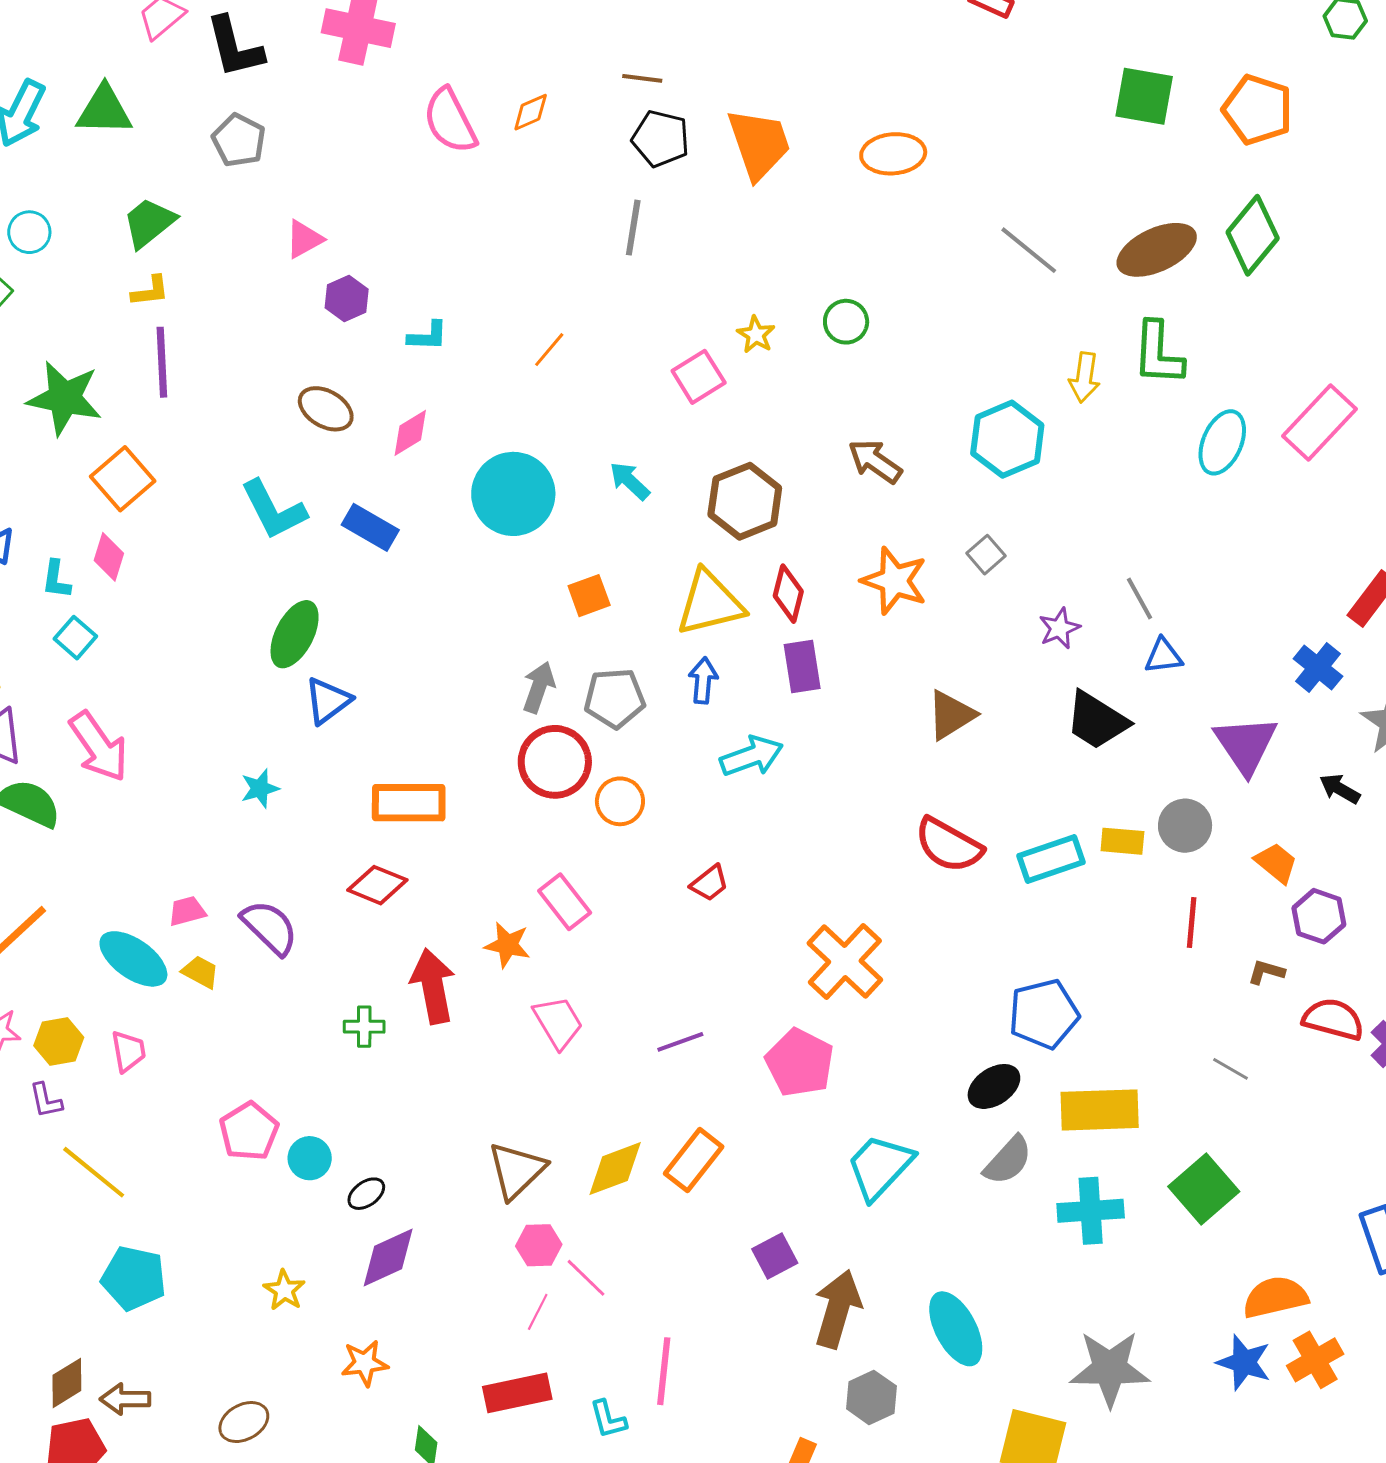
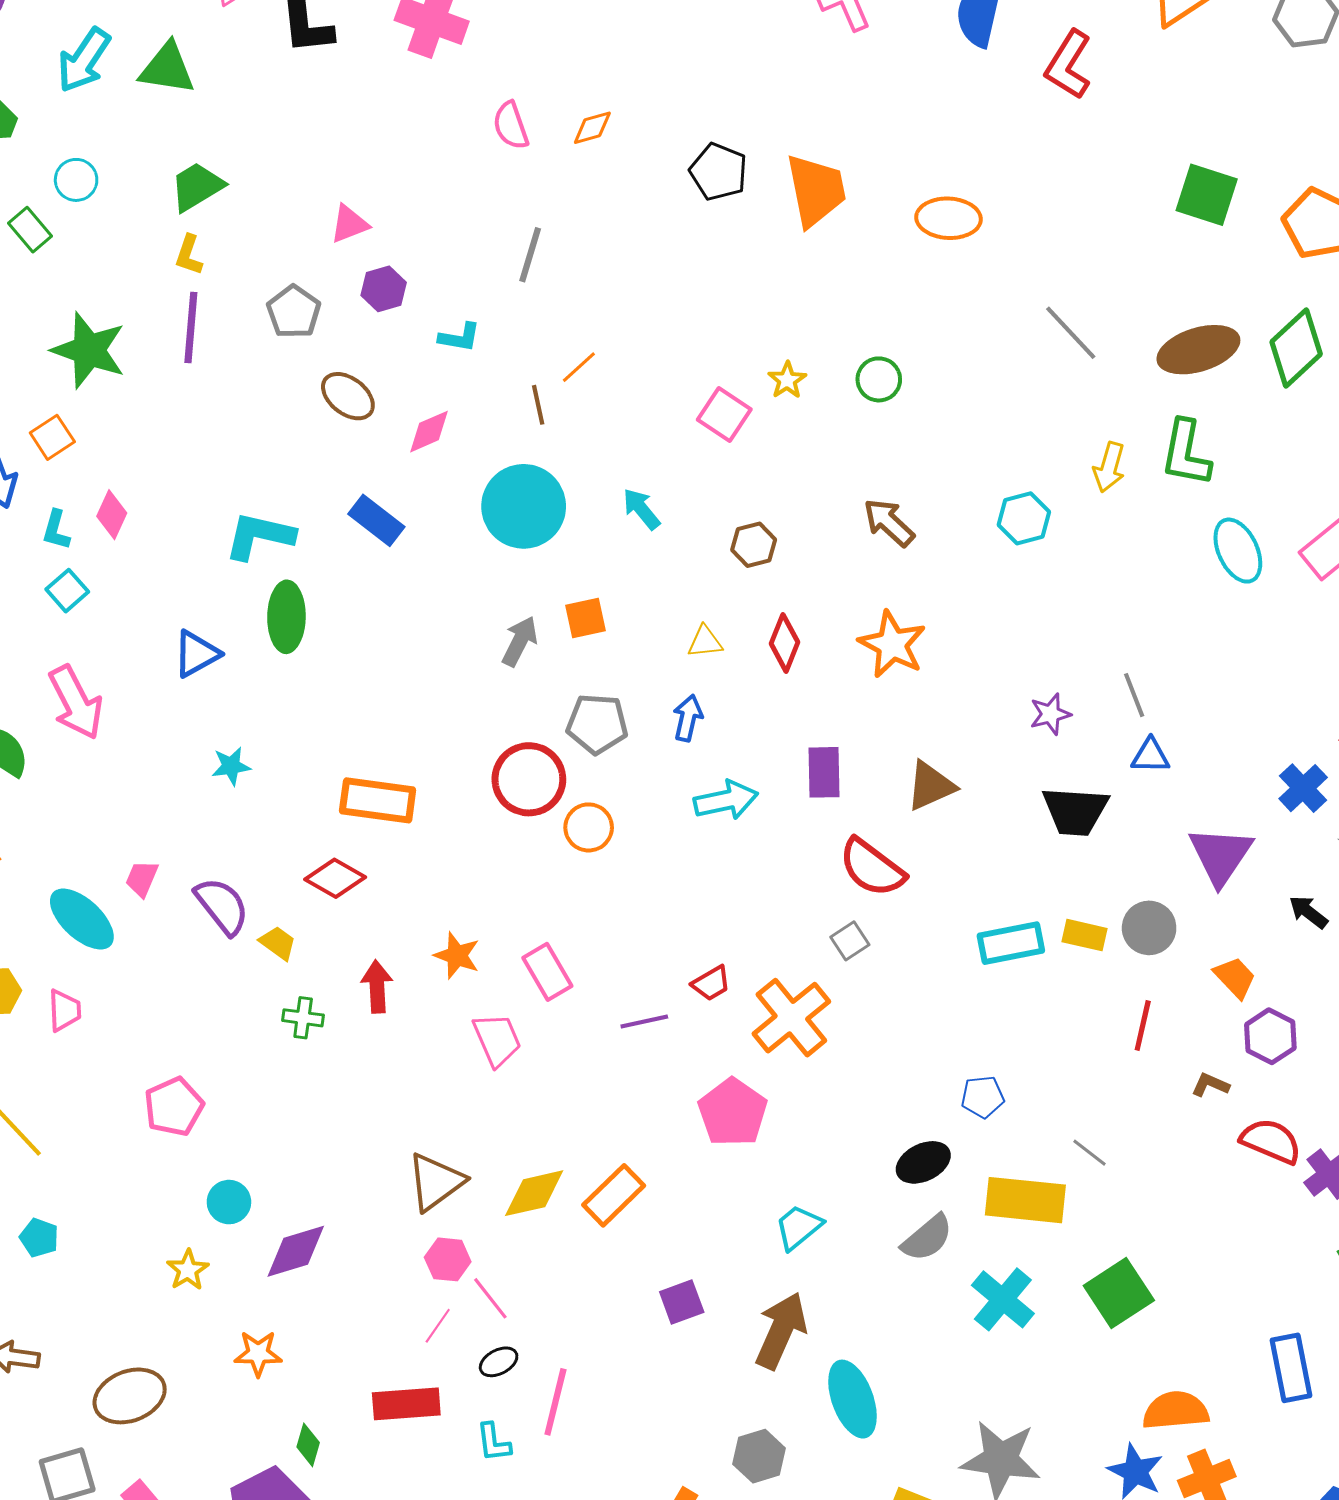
brown line: (642, 78) -> (538, 405), moved, turned 63
pink semicircle: (450, 121) -> (511, 126), size x0.7
gray pentagon: (239, 140) -> (294, 312), moved
gray line: (633, 228) -> (530, 255), moved
yellow L-shape: (150, 291) -> (189, 255), turned 108
pink square: (699, 377) -> (724, 415), turned -32
cyan hexagon: (1007, 439) -> (1024, 518), size x0.7
cyan ellipse: (1222, 442) -> (1238, 551), turned -56
orange square: (123, 479) -> (52, 437), moved, size x0.7
brown hexagon: (745, 501) -> (754, 545), size x0.6
cyan L-shape: (273, 510) -> (259, 536), moved, turned 122
gray square: (986, 555) -> (850, 941), moved
yellow triangle: (710, 603) -> (705, 642), size x0.5
green ellipse: (295, 634) -> (286, 617), turned -34
purple rectangle: (802, 666) -> (824, 772), moved
gray arrow: (539, 687) -> (520, 641), moved
blue triangle: (328, 701) -> (196, 654), moved
black trapezoid: (1097, 720) -> (1075, 811), turned -36
red semicircle: (949, 845) -> (872, 868), moved
red trapezoid: (709, 883) -> (711, 983), moved
pink rectangle: (565, 902) -> (547, 972), moved
pink trapezoid: (187, 911) -> (142, 879), turned -60
yellow trapezoid: (200, 972) -> (278, 943), moved
red arrow: (433, 986) -> (377, 987), size x0.7
blue pentagon: (1044, 1014) -> (983, 1097), size x0.6
purple line: (680, 1042) -> (644, 1022), moved
gray line: (1231, 1069) -> (1090, 1153), moved
cyan circle: (310, 1158) -> (229, 1202), moved
cyan trapezoid: (880, 1167) -> (799, 1227), size x0.7
black ellipse: (366, 1194) -> (499, 1362), moved
cyan cross: (1091, 1211) -> (1003, 1299), turned 36
cyan pentagon: (134, 1278) -> (39, 1238), size x0.6
brown arrow: (838, 1309) -> (781, 1331), moved
brown ellipse: (244, 1422) -> (130, 1396), size x1.4

